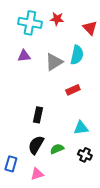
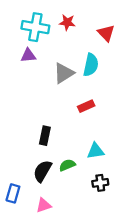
purple triangle: (24, 56) -> (28, 55), moved
green semicircle: (57, 149) -> (67, 165), moved
black cross: (85, 155) -> (100, 183), turned -32

